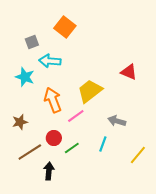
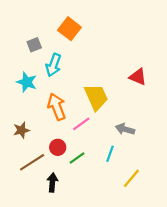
cyan arrow: (50, 61) -> (53, 65), turned -75
yellow trapezoid: (90, 91) -> (96, 97), turned 104
yellow line: (138, 155) -> (131, 178), moved

